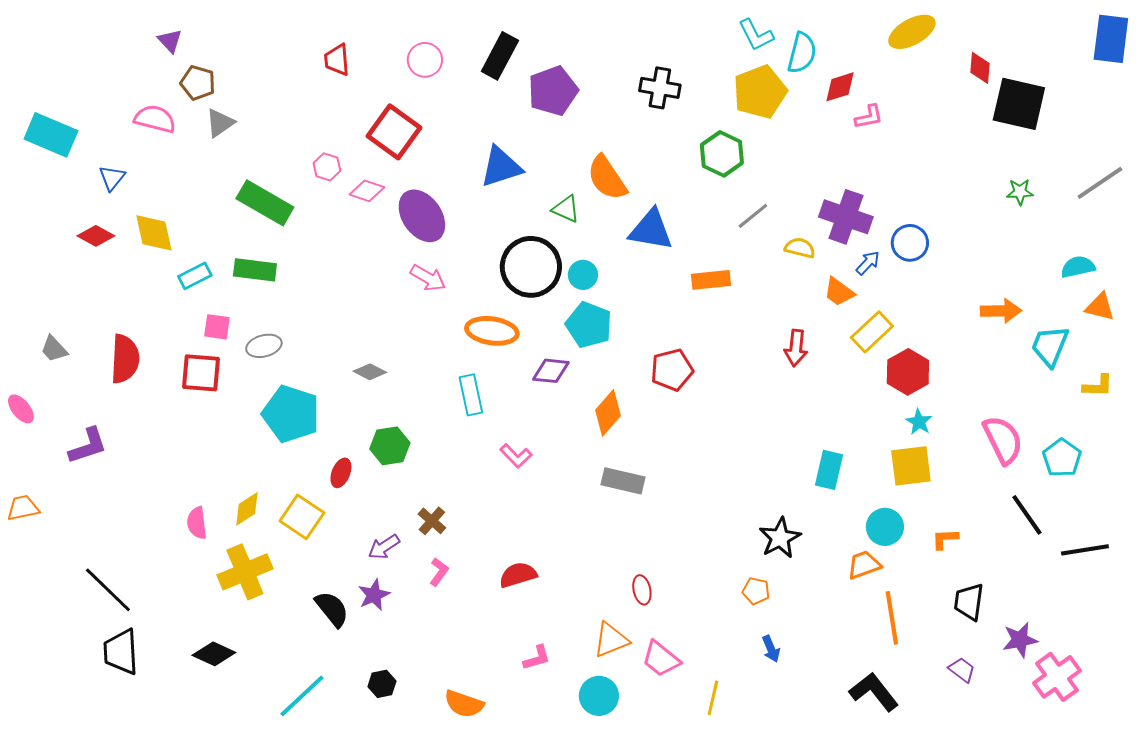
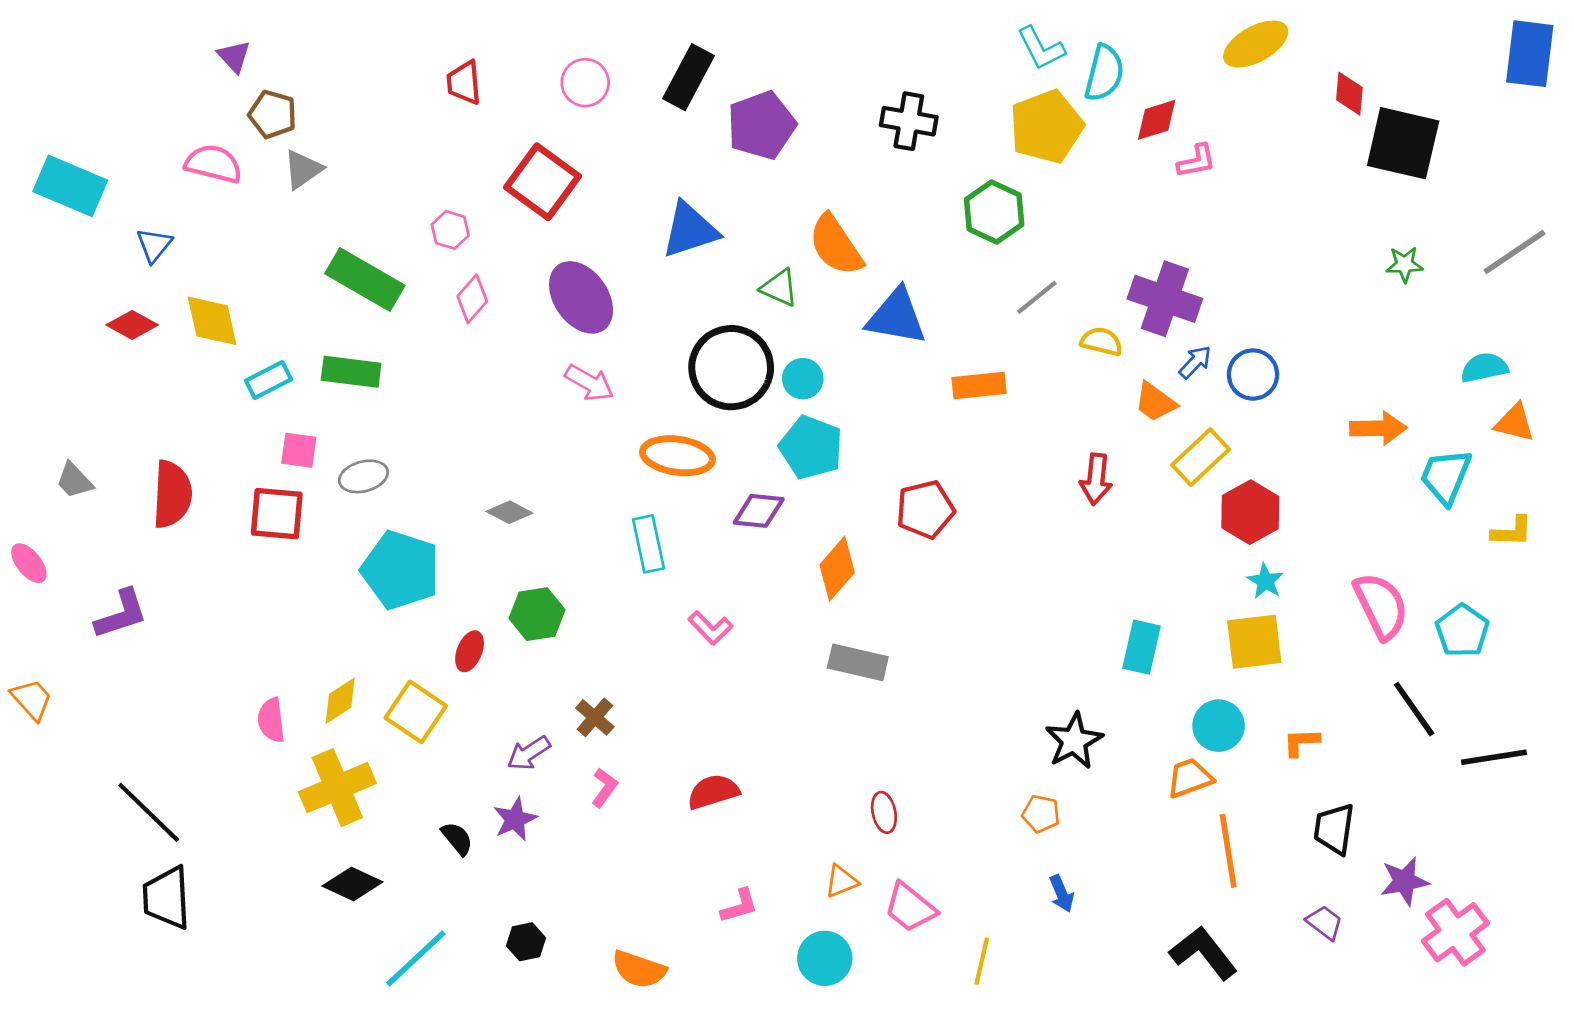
pink diamond: (367, 191) -> (472, 299), moved, turned -68
blue circle: (910, 243) -> (1253, 375), moved
orange trapezoid: (23, 508) -> (32, 699), turned 60
black semicircle: (332, 609) -> (457, 839), size x0.7
orange triangle: (611, 640) -> (841, 881), size x0.7
black diamond: (214, 654) -> (352, 884), moved

